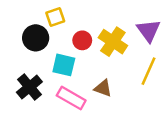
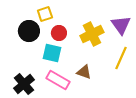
red circle: (82, 40) -> (59, 33), moved
yellow cross: (113, 42) -> (92, 34), turned 30
black cross: (29, 87) -> (24, 84), moved

